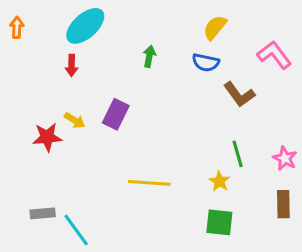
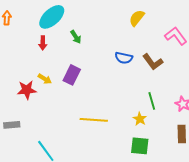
green arrow: (149, 56) -> (76, 37), moved, turned 136
blue semicircle: (206, 62) -> (124, 58), moved
gray rectangle: (43, 213) -> (12, 125), moved

